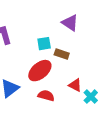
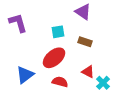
brown rectangle: (62, 54) -> (85, 42), moved

